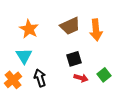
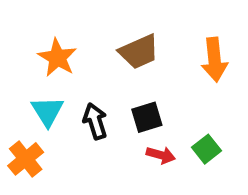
orange arrow: (96, 30) -> (214, 60), moved
black arrow: (40, 78) -> (95, 121), moved

